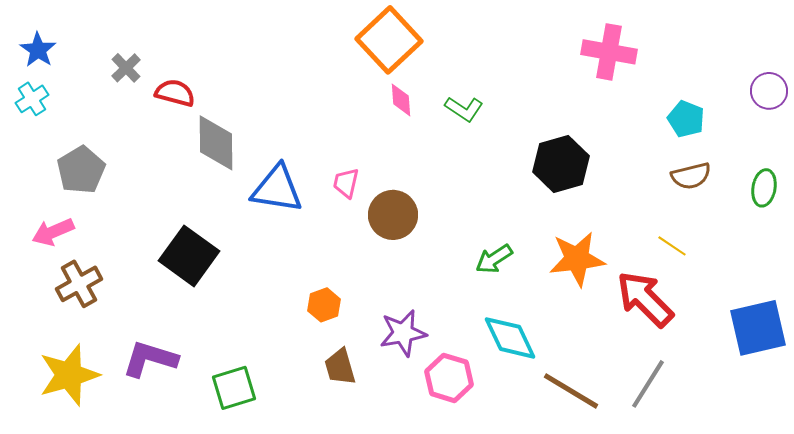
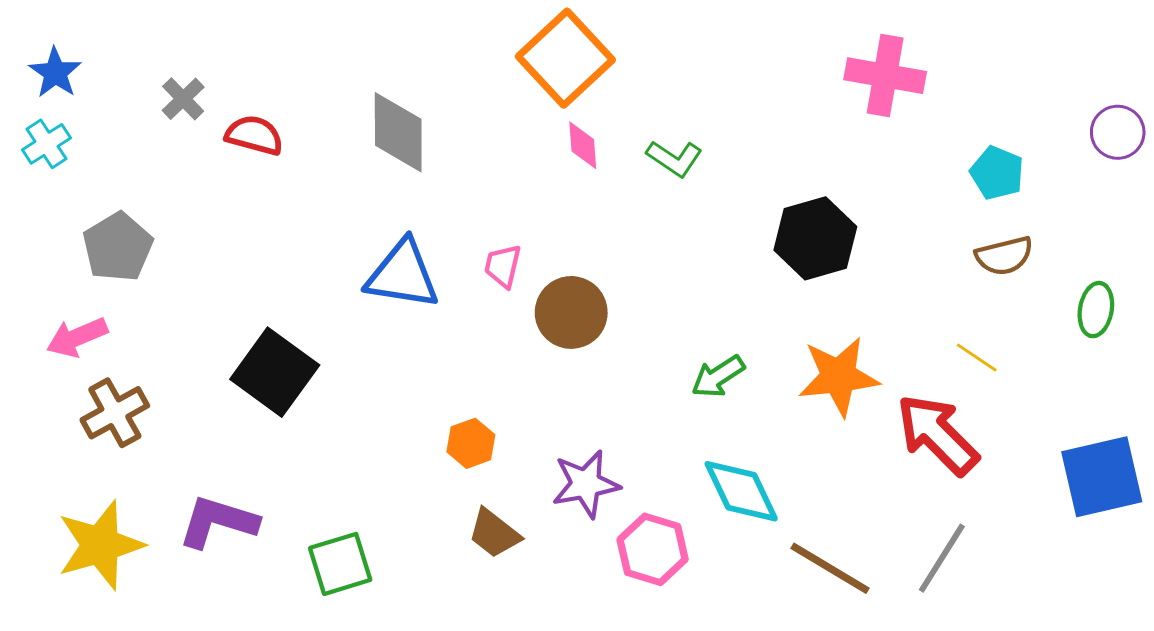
gray diamond: (216, 143) -> (398, 132), moved
green ellipse: (764, 188) -> (1096, 310), moved
brown trapezoid: (340, 367) -> (494, 533), turned -36

